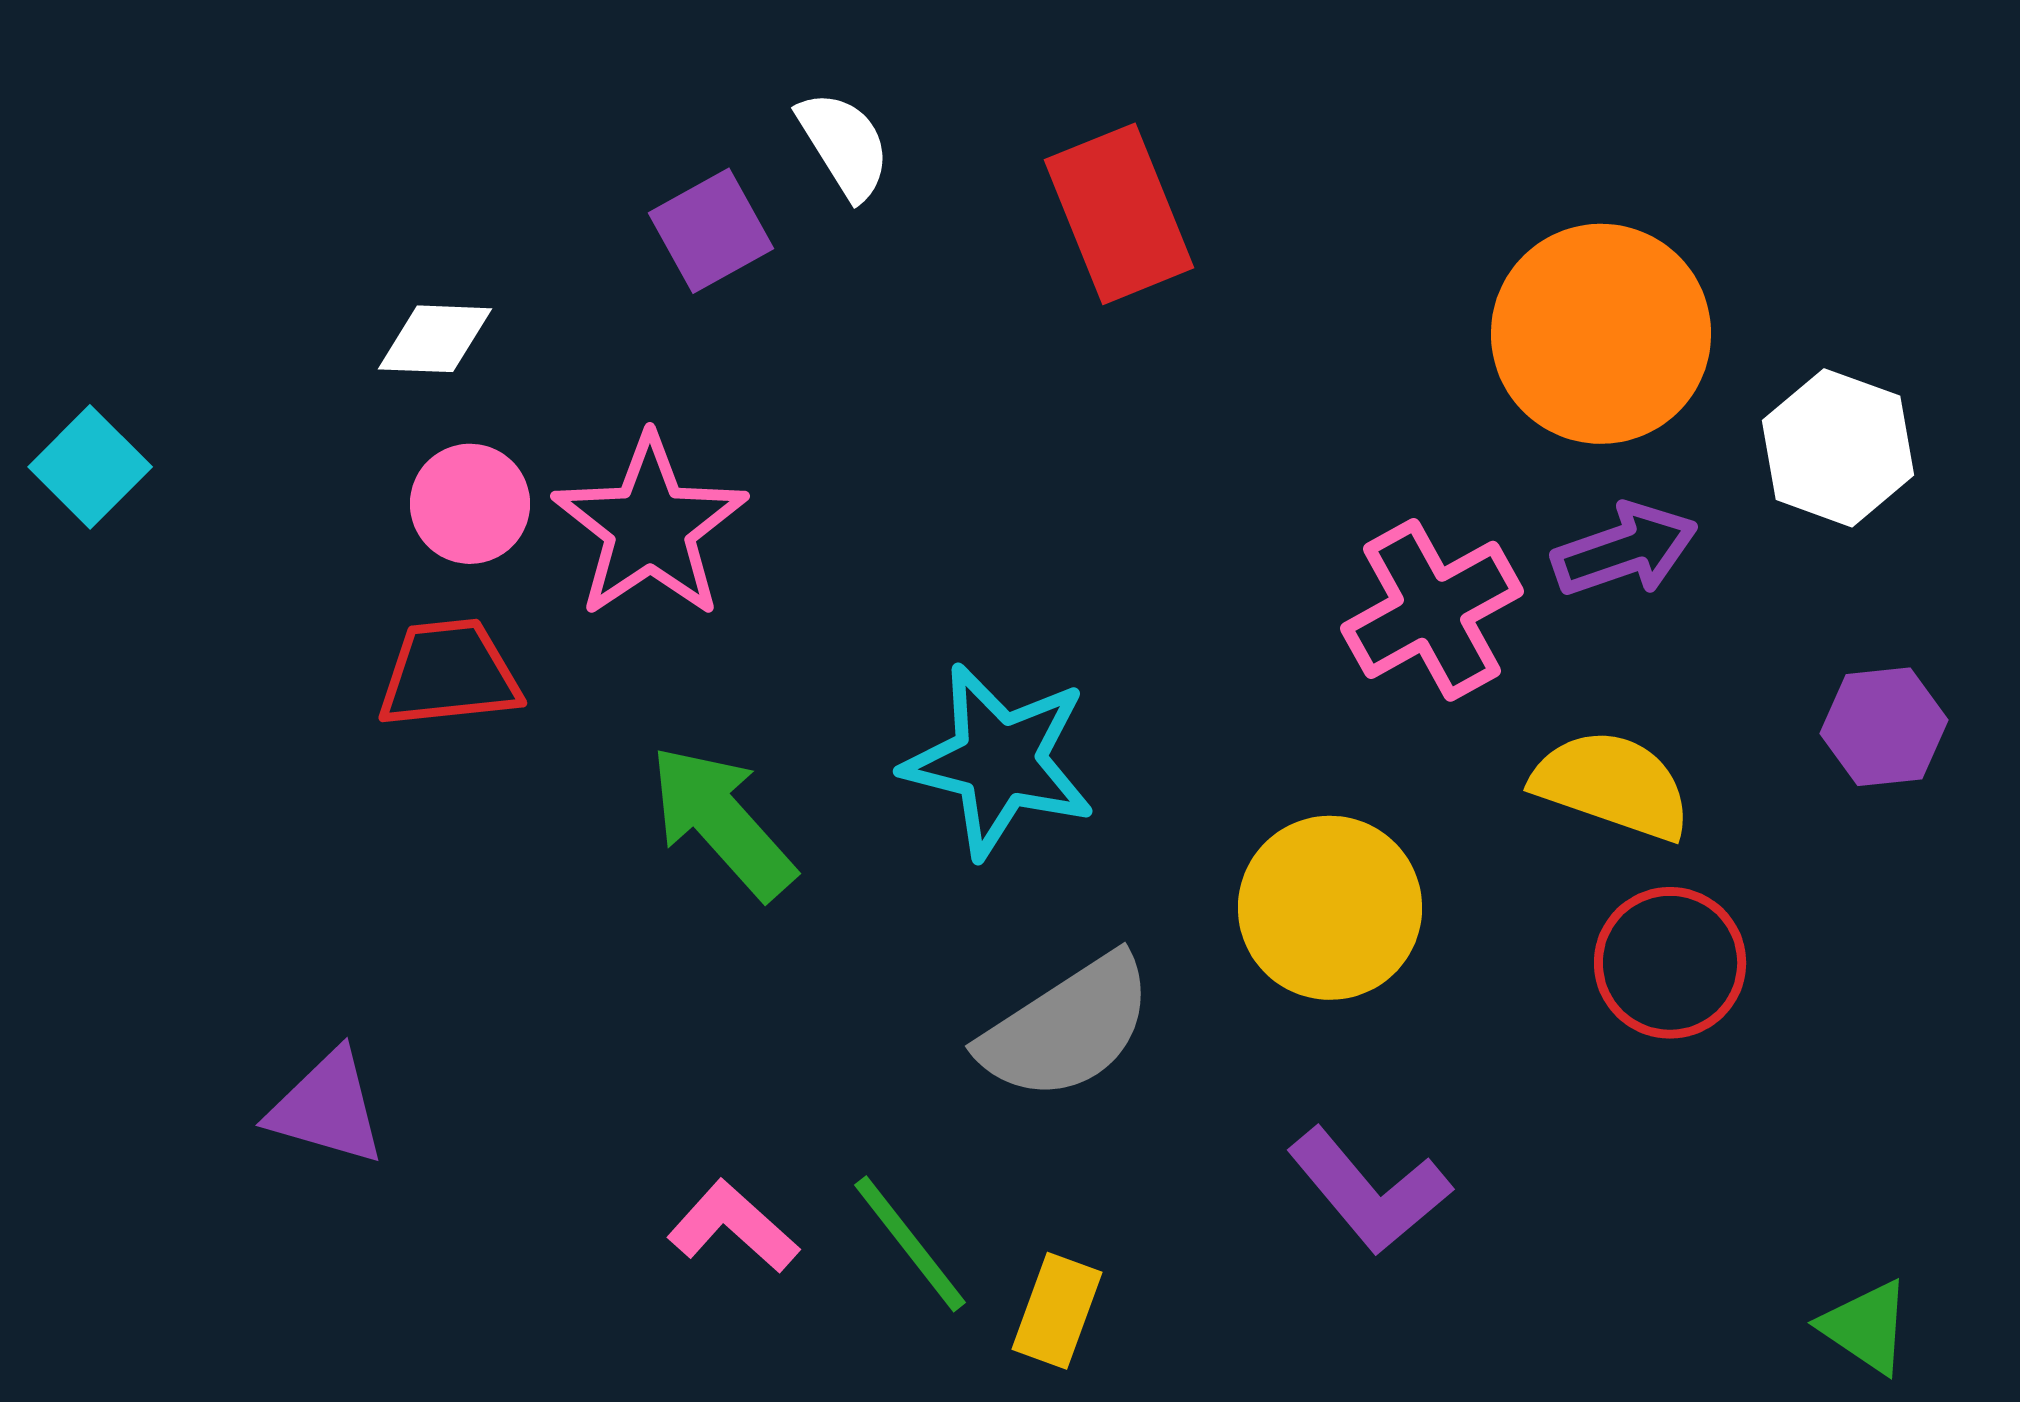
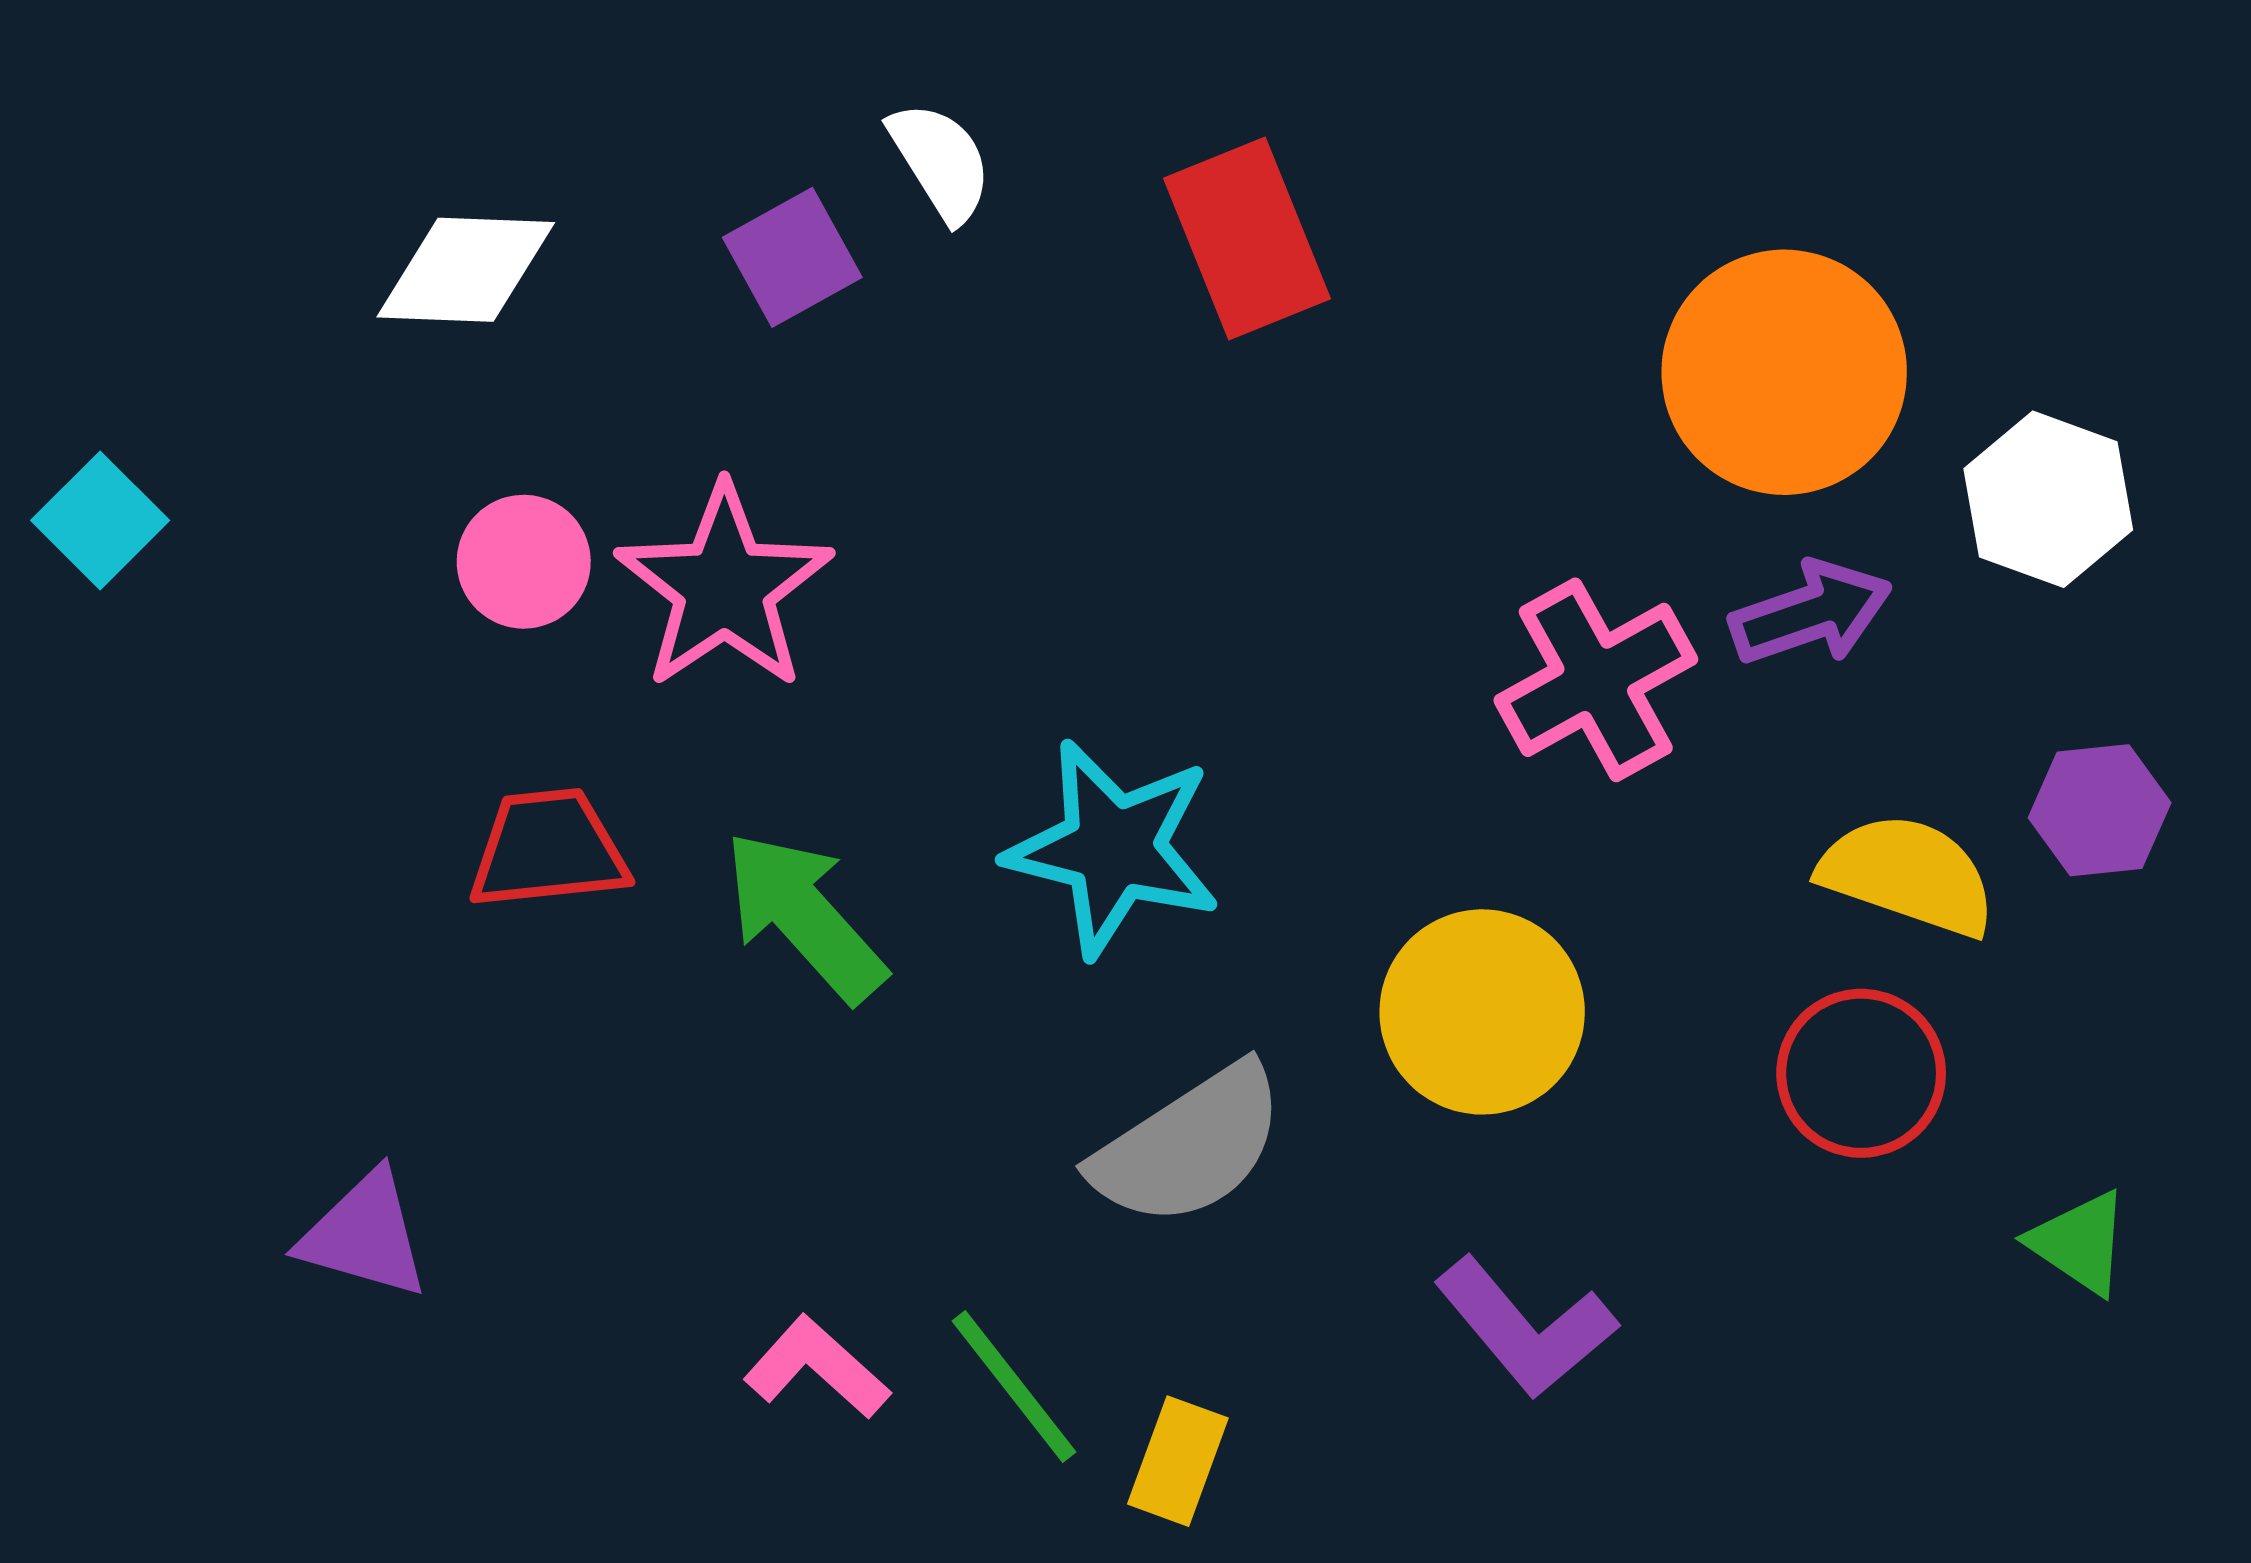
white diamond: (435, 339) -> (466, 270), moved, size x1.4
red trapezoid: (449, 674) -> (548, 849), moved
yellow semicircle: (1612, 785) -> (1908, 875), moved
green triangle: (1866, 1327) -> (2080, 1243), moved

